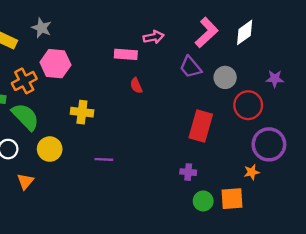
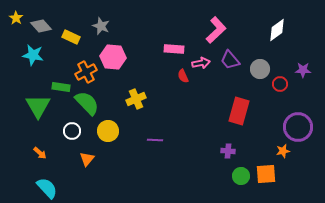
pink L-shape: (207, 32) -> (216, 30), moved
pink arrow: (154, 37) -> (201, 63), moved
red circle: (248, 105) -> (280, 84), moved, size x0.6
yellow cross: (82, 112) -> (136, 99), turned -30

